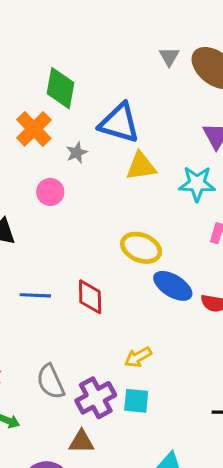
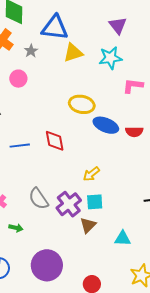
brown triangle: (81, 442) -> (88, 225), moved, turned -36

